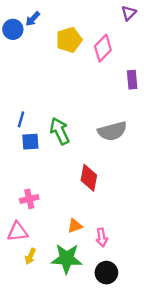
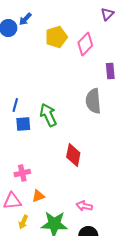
gray semicircle: (112, 131) -> (93, 101), moved, turned 100
orange triangle: (75, 226) -> (38, 196), moved
pink arrow: (102, 237) -> (84, 206), turned 112

